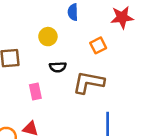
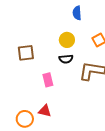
yellow circle: (48, 37) -> (67, 40), moved

